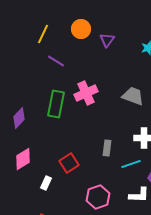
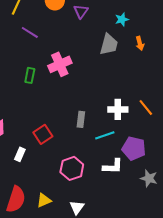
gray trapezoid: (133, 96) -> (109, 44), moved, turned 85
green rectangle: (56, 104) -> (30, 75), size x0.6

